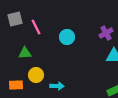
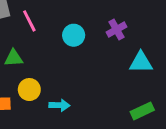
purple cross: (106, 33) -> (117, 30), moved

